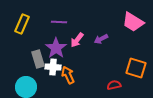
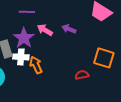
purple arrow: (101, 39) -> (69, 29), turned 48
pink arrow: (77, 40) -> (45, 30), turned 84

